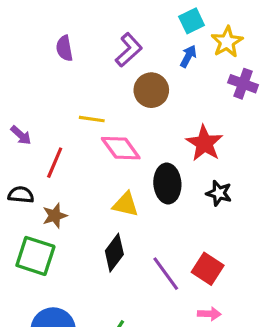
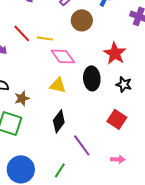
red line: (55, 163) -> (22, 33), moved, turned -66
yellow triangle: (126, 204) -> (58, 85), moved
red square: (208, 269) -> (117, 119), moved
purple line: (166, 274) -> (82, 145), moved

